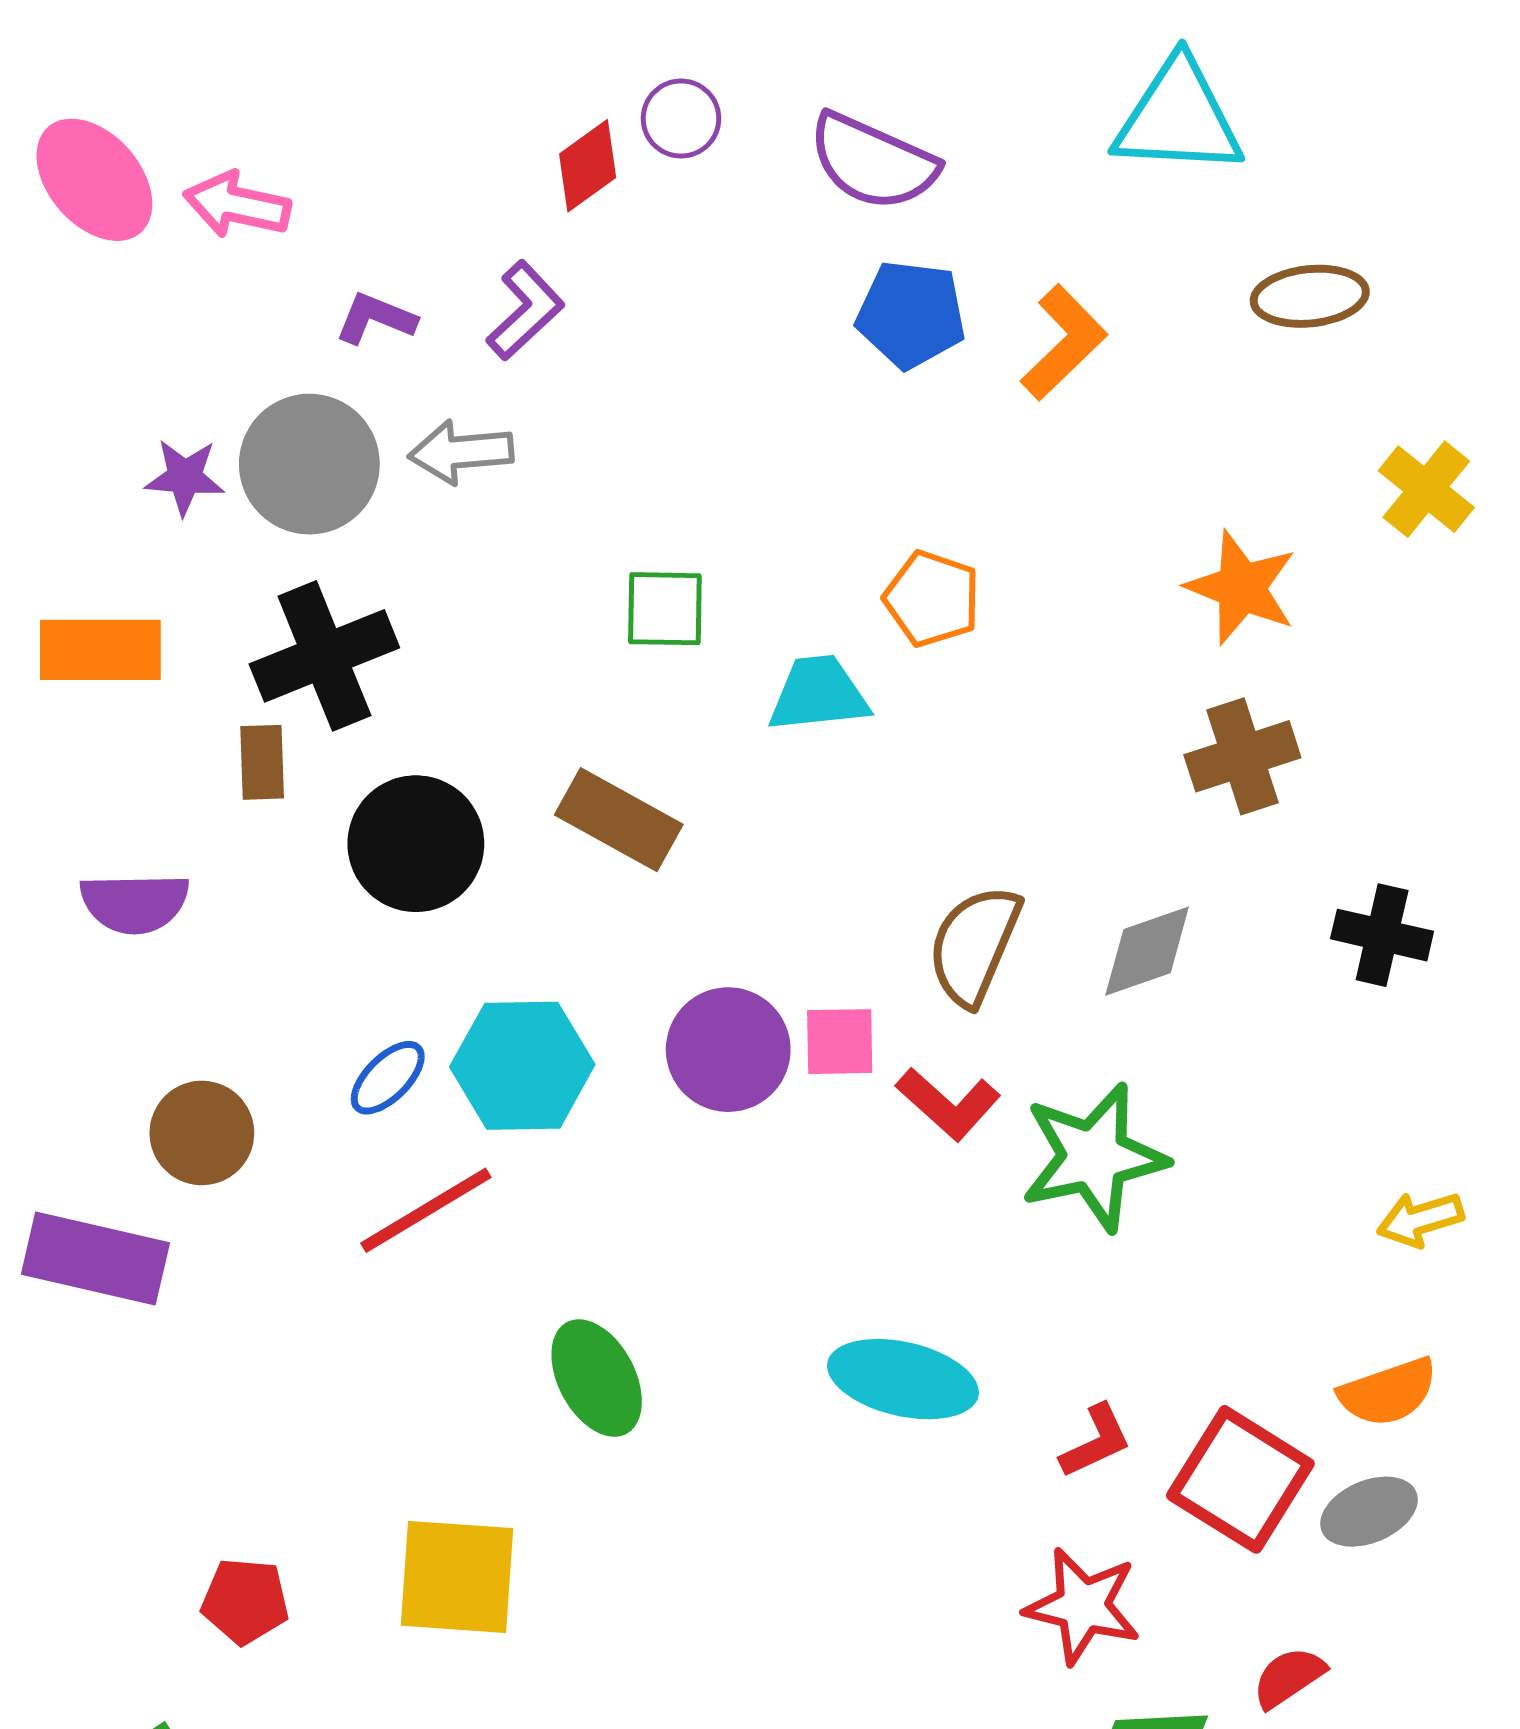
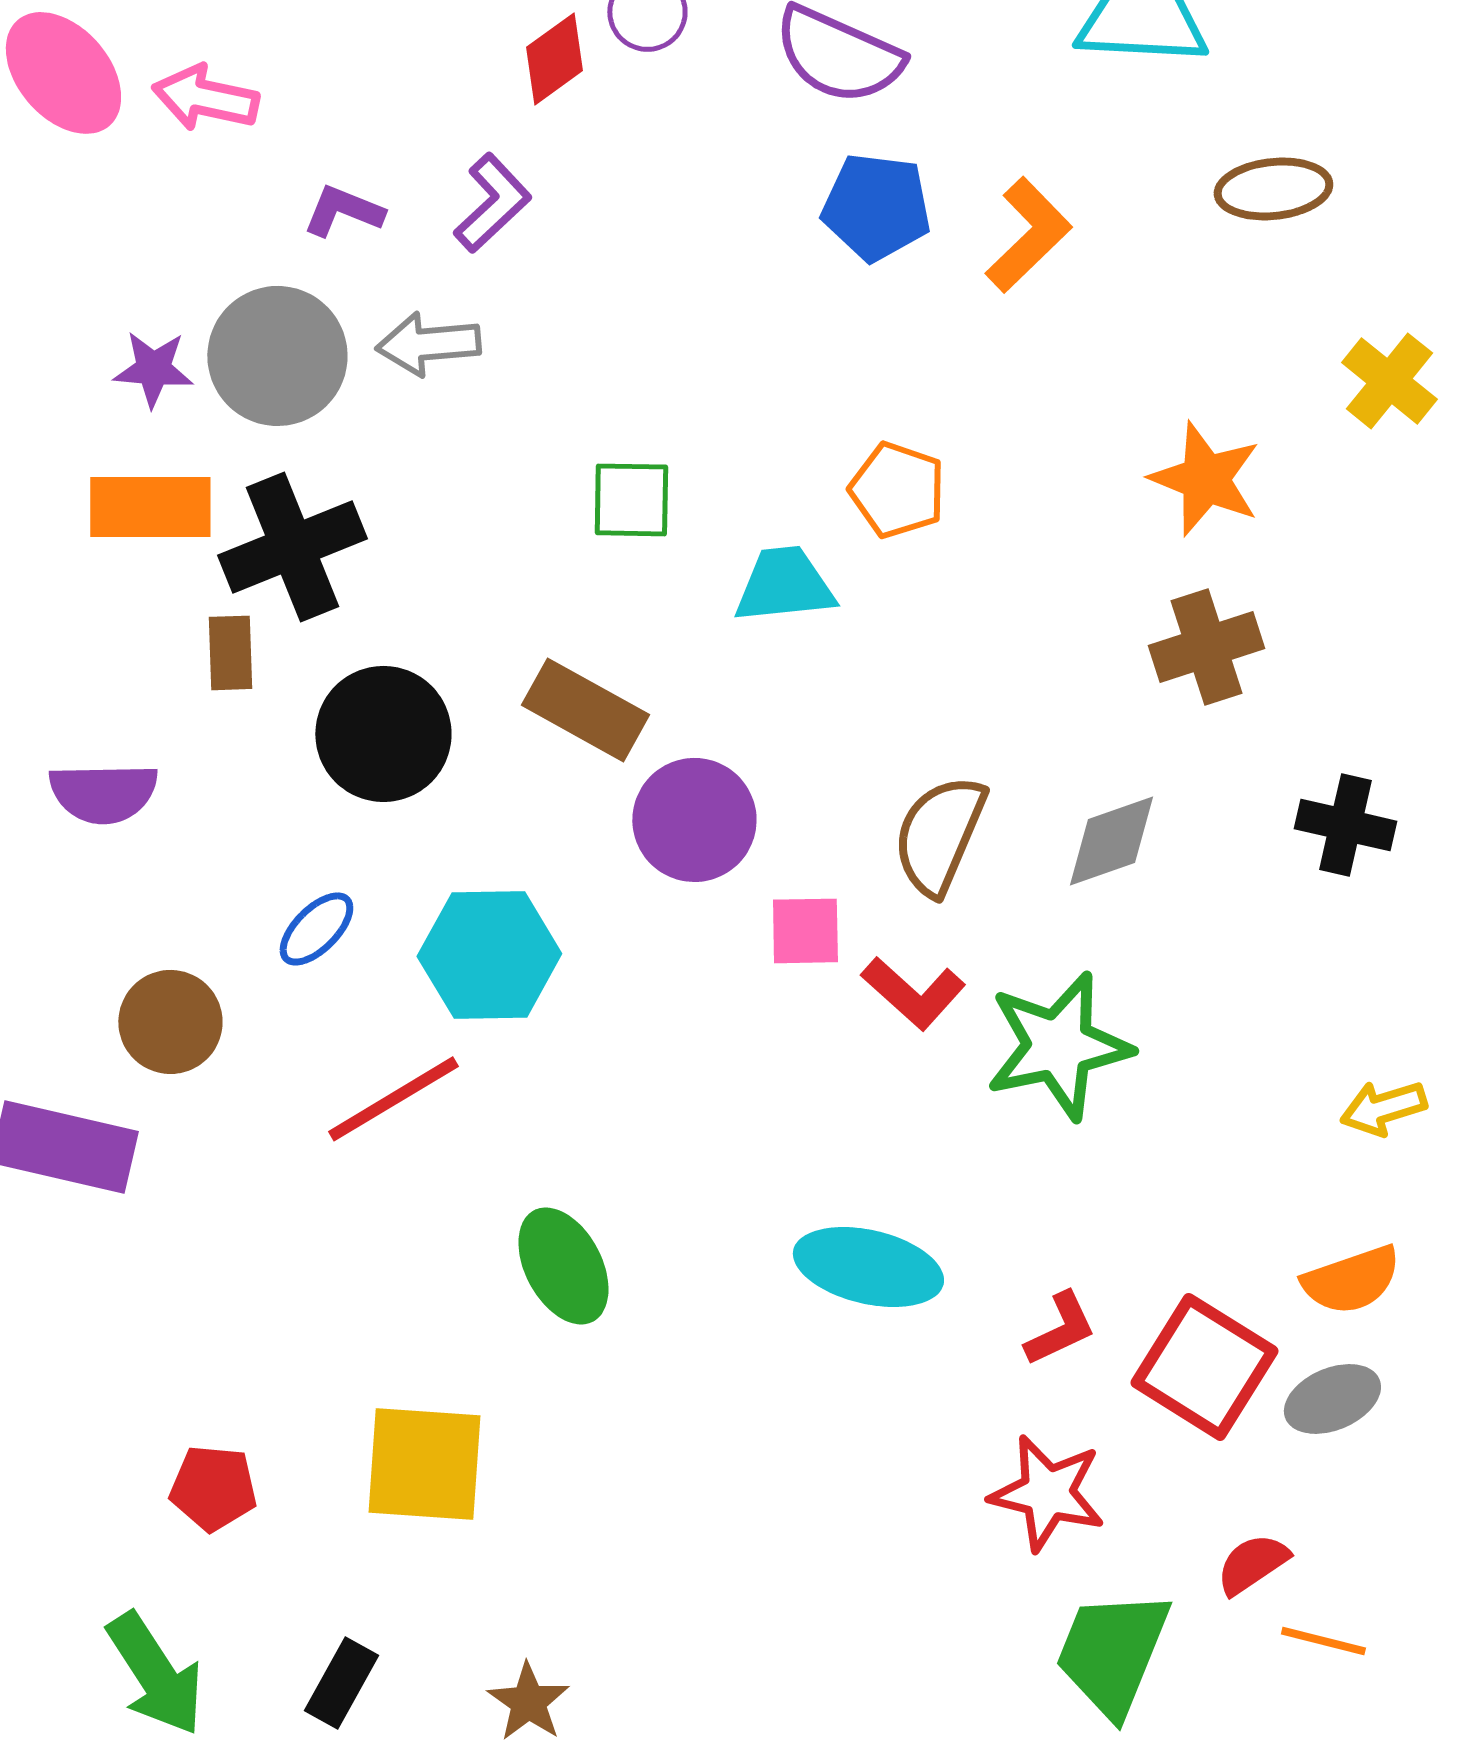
orange rectangle: (100, 650) -> (150, 507), moved
purple circle: (728, 1050) -> (694, 820), moved
blue ellipse: (388, 1078) -> (316, 929), moved

